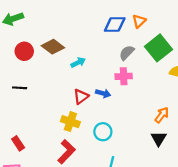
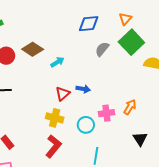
orange triangle: (139, 21) -> (125, 19), moved
pink cross: (124, 76) -> (106, 113), moved
orange arrow: (162, 115) -> (130, 107), moved
black triangle: (159, 139) -> (140, 139), moved

